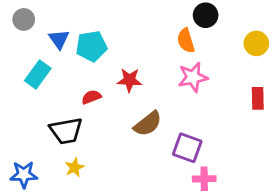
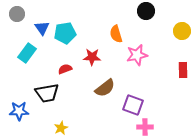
orange semicircle: (186, 41) -> (116, 34), moved
yellow star: (74, 167) -> (61, 128), moved
blue star: (24, 175) -> (19, 111), moved

